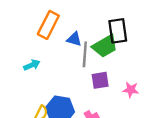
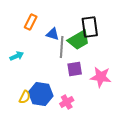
orange rectangle: (48, 25) -> (31, 22), size x0.7
pink star: (131, 90) -> (101, 77), size x1.5

